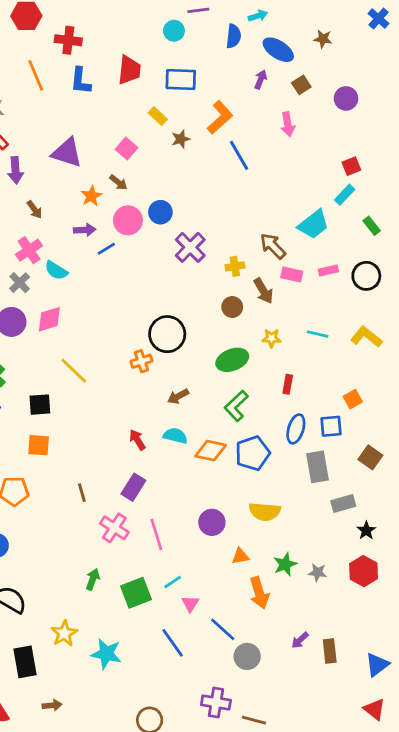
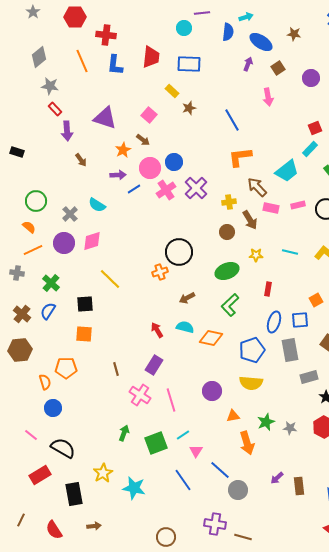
orange L-shape: (220, 117) -> (240, 157), moved, turned -145
pink cross: (29, 250) -> (166, 190), moved
blue pentagon: (253, 453) -> (252, 350), moved

